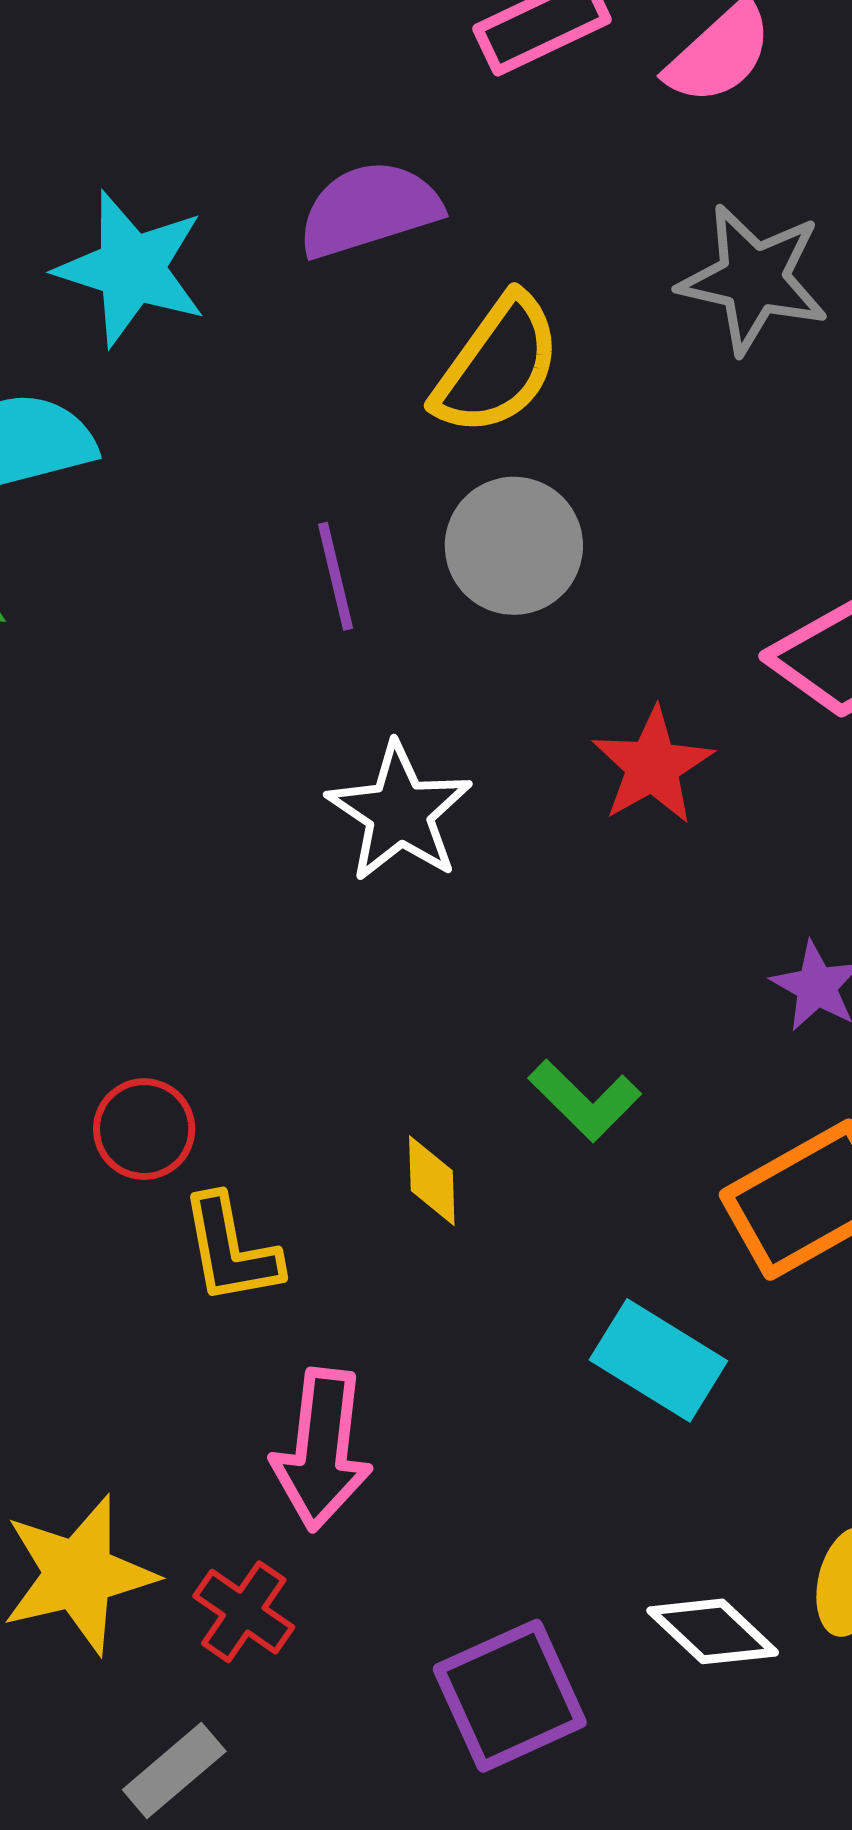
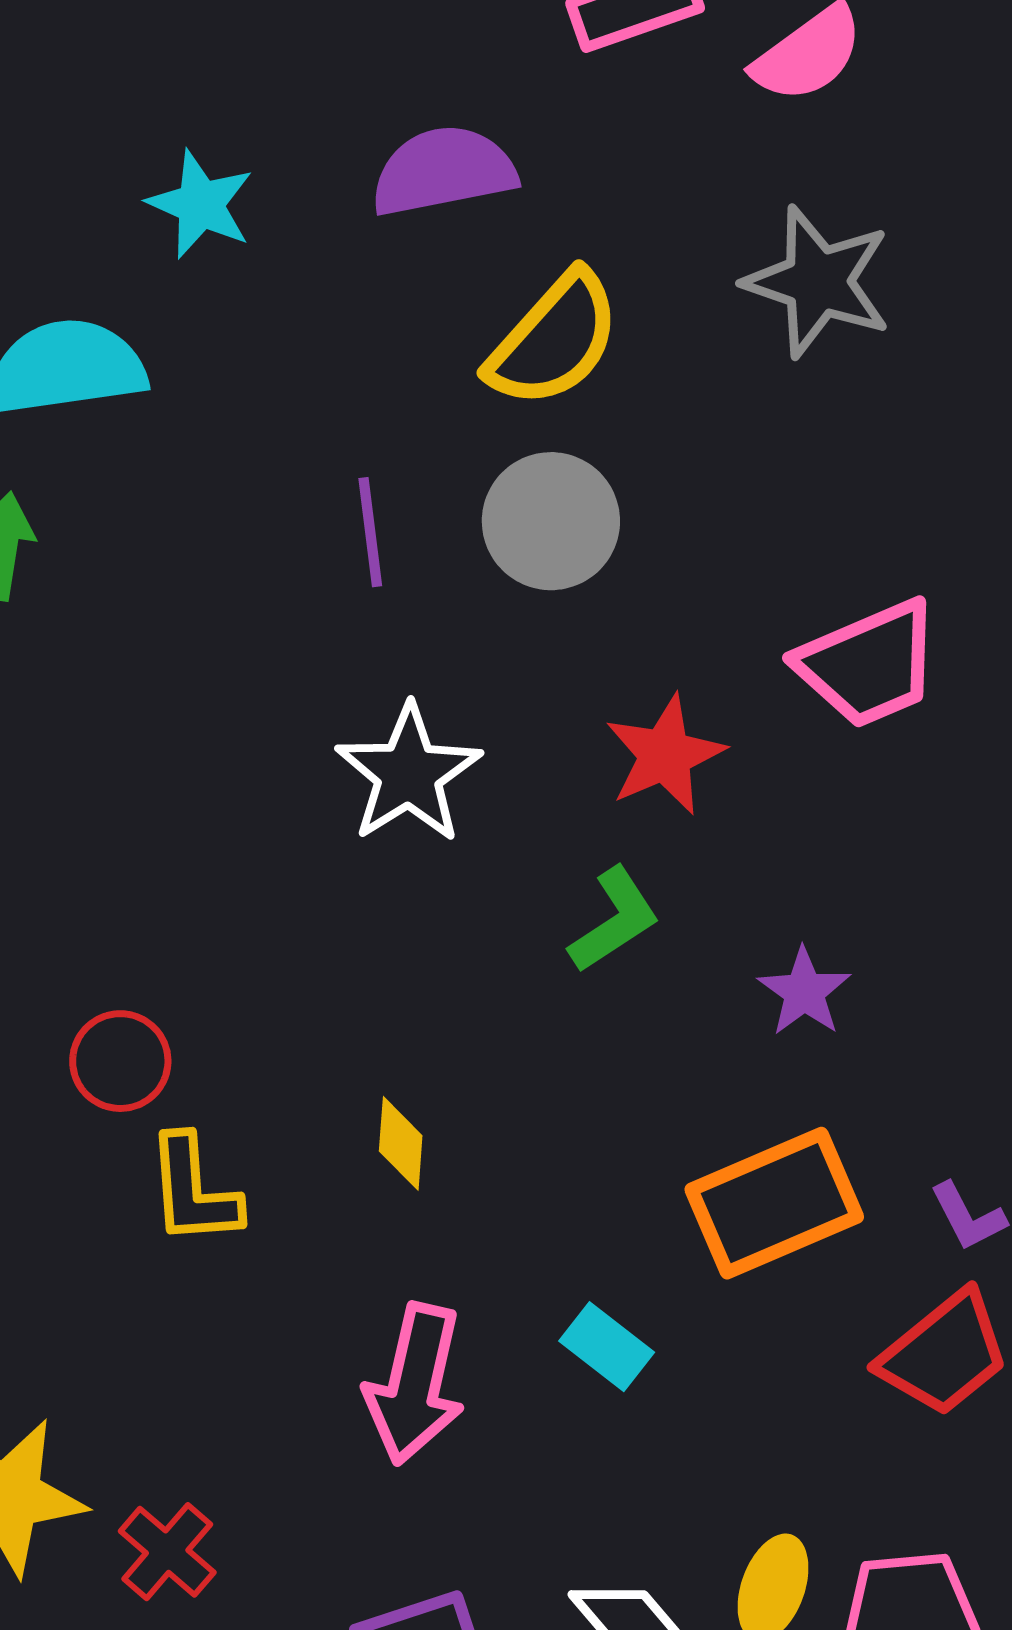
cyan star: (131, 269) -> (200, 204), size x0.7
green L-shape: (585, 1100) -> (614, 920), moved, turned -84
cyan rectangle: (658, 1360) -> (607, 1347), size x0.7
pink arrow: (322, 1450) -> (415, 1384), moved

